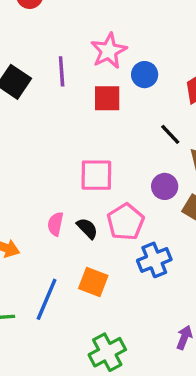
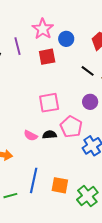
pink semicircle: (55, 224) -> (31, 136), turned -64
black semicircle: (87, 228) -> (50, 135), turned -40
orange square: (93, 282) -> (60, 185), moved
green cross: (107, 352) -> (87, 196), moved

